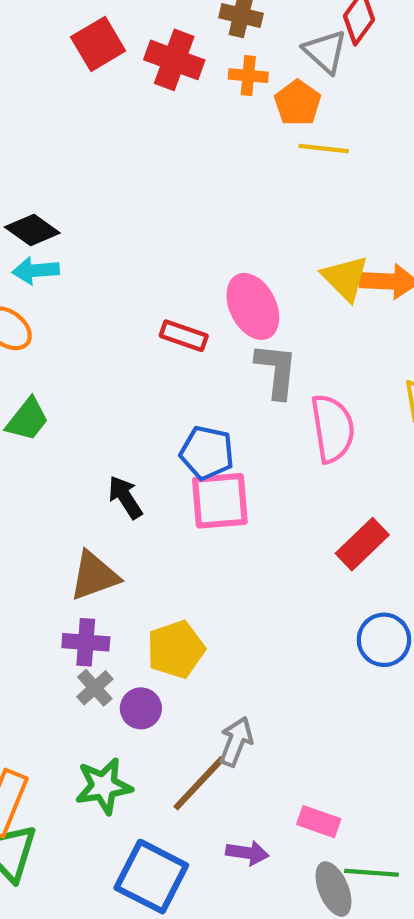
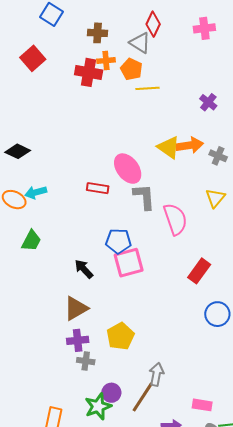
red cross: (174, 60) -> (89, 72), moved
cyan arrow: (36, 271) -> (36, 192), moved
gray cross: (95, 688) -> (86, 361), turned -30
purple circle: (141, 708) -> (111, 393), moved

